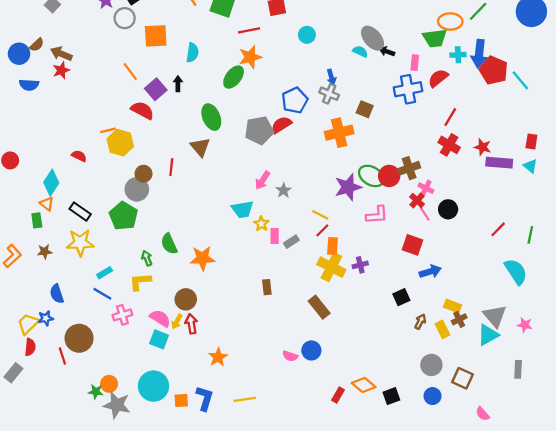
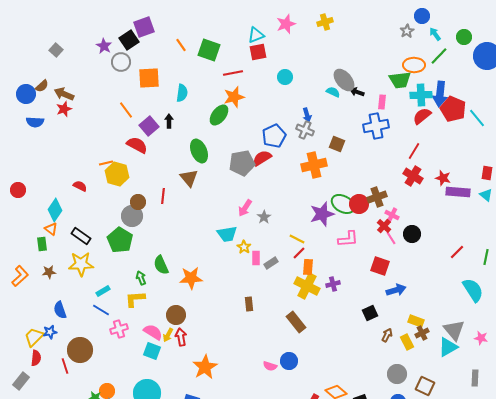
cyan cross: (458, 55) -> (421, 95), size x1.5
red semicircle: (438, 78) -> (422, 116), moved
orange star: (218, 357) -> (205, 367), size x1.4

